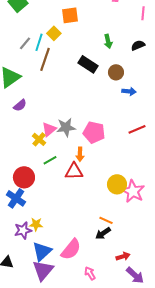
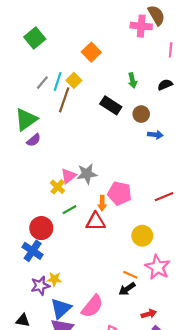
orange square: (70, 15) -> (91, 52), turned -36
yellow square: (54, 33) -> (74, 80), moved
purple semicircle: (20, 105) -> (34, 140), moved
red line: (137, 129) -> (164, 197), moved
pink pentagon: (94, 132) -> (119, 193), moved
pink star: (133, 191) -> (157, 267), moved

